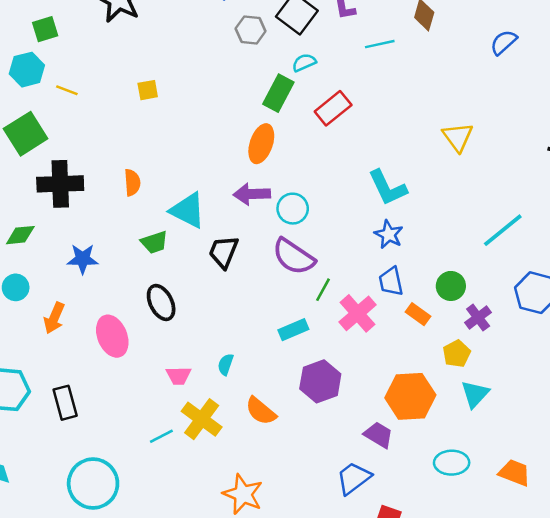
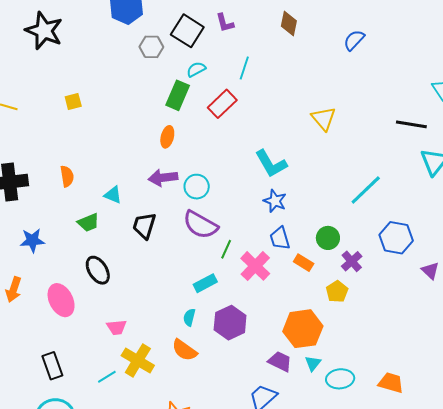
cyan line: (380, 44) -> (244, 68), moved, turned -55
orange ellipse: (261, 144) -> (167, 137), size x0.7
cyan triangle: (188, 210) -> (113, 195), size x0.6
cyan semicircle: (226, 364) -> (189, 317), moved
cyan triangle: (475, 394) -> (313, 363), moved, size x0.7
black rectangle: (65, 403) -> (52, 366), moved

